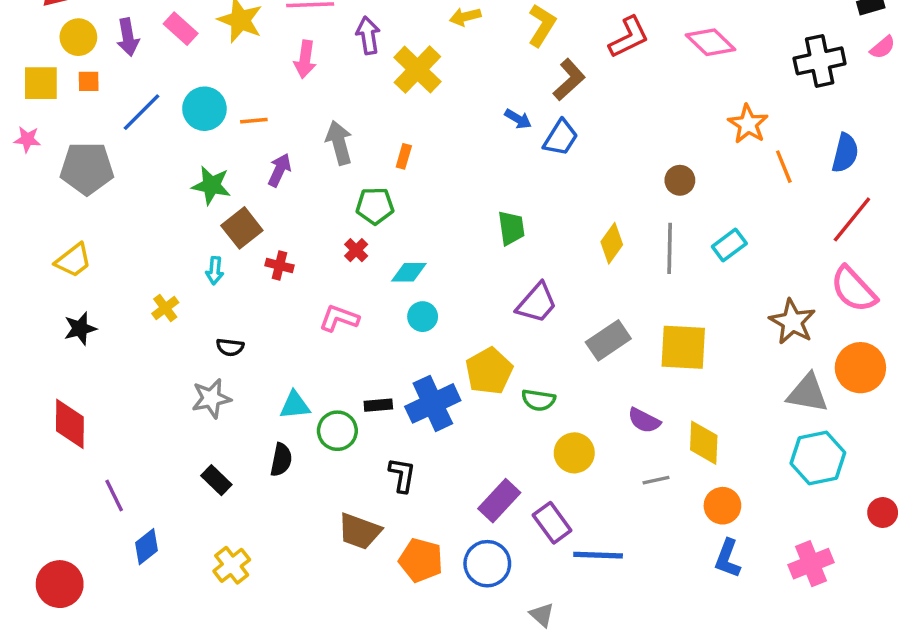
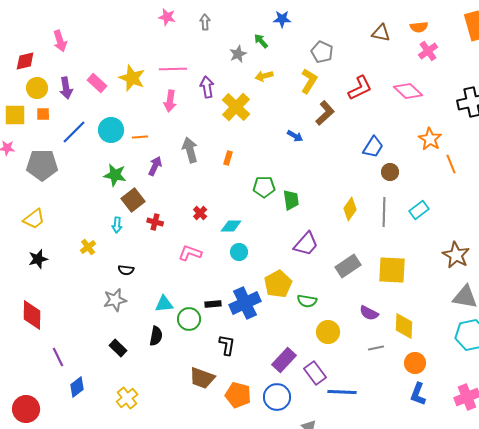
blue trapezoid: (561, 138) -> (373, 147), moved
green pentagon: (375, 206) -> (264, 187), moved

